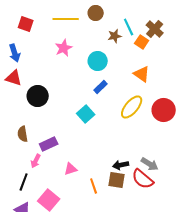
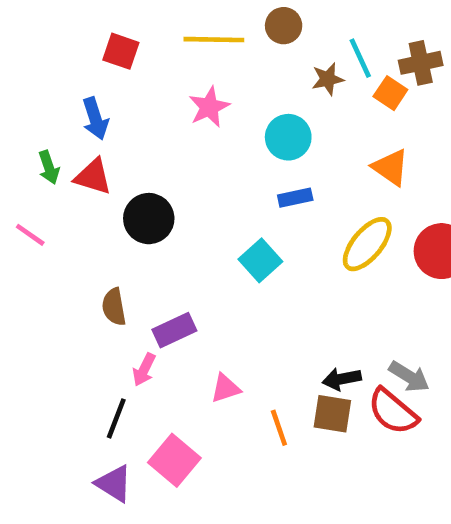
brown cross: (155, 29) -> (421, 63), turned 36
blue rectangle: (101, 87) -> (295, 198), turned 32

